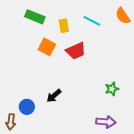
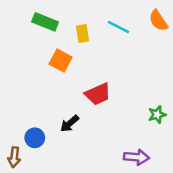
red trapezoid: (76, 51) -> (98, 94), moved
green star: (112, 89) -> (157, 115), moved

